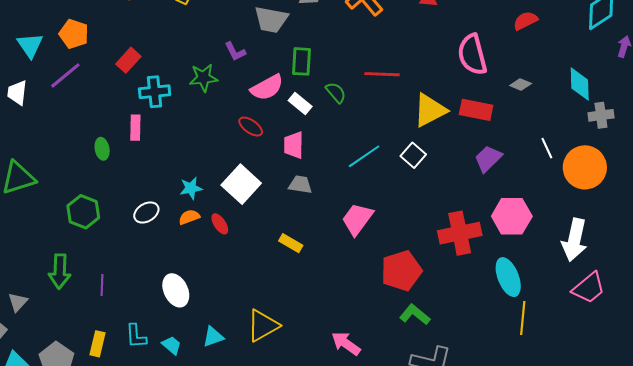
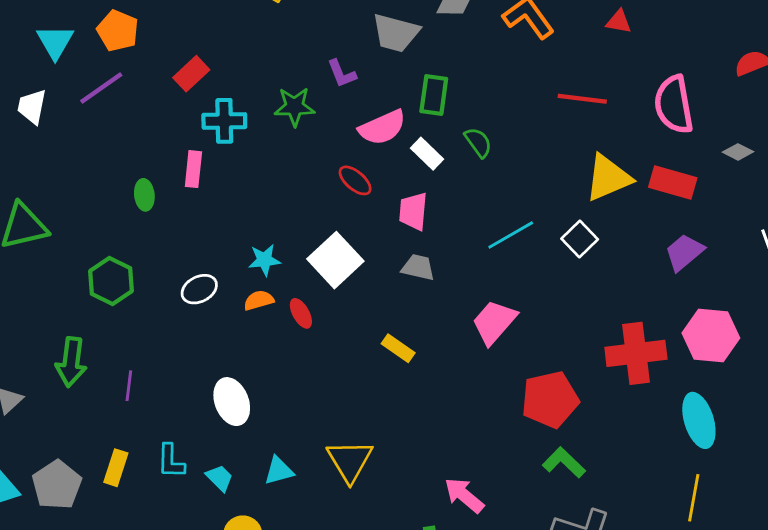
red line: (382, 74) -> (582, 99), moved
yellow line: (523, 318) -> (694, 498), moved
yellow triangle: (263, 326) -> (350, 461), turned -36

